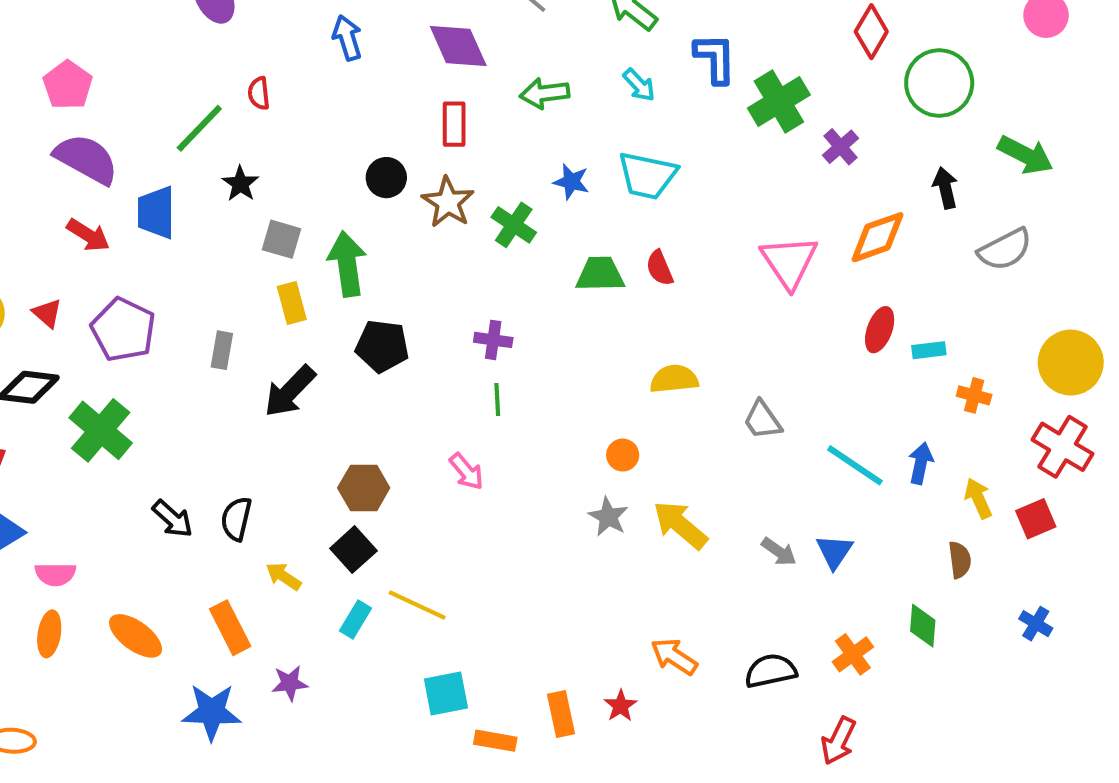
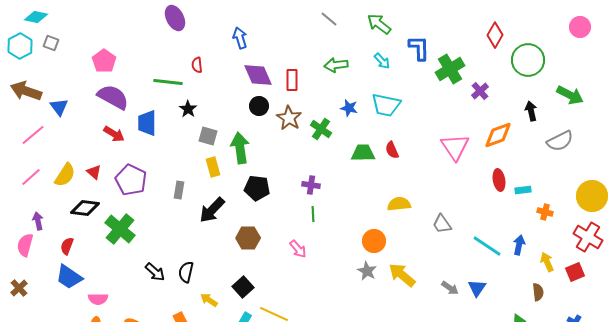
purple diamond: (458, 46) -> (258, 75), moved
green line: (199, 128) -> (168, 82), turned 52
red ellipse: (880, 330) -> (499, 180), turned -30
orange circle: (623, 455) -> (374, 241), size x1.5
brown hexagon: (364, 488) -> (248, 238), moved

